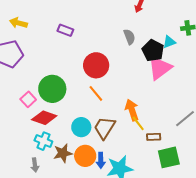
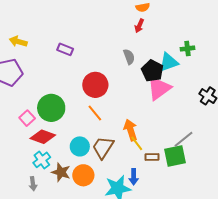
cyan triangle: (169, 42) -> (169, 62), size x1.5
cyan cross: (43, 141) -> (42, 160), turned 30
brown star: (63, 153) -> (61, 172), turned 30
green square: (169, 157) -> (175, 156), moved
blue arrow: (101, 160) -> (134, 177), moved

